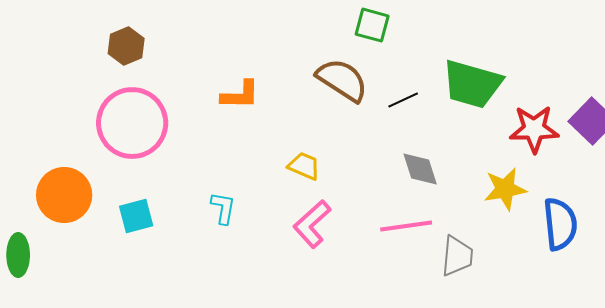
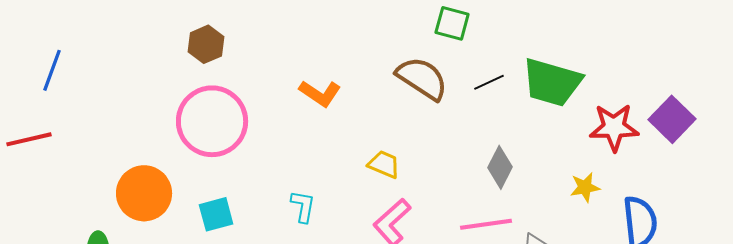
orange L-shape: (240, 95) -> (320, 93), turned 33
black line: (403, 100) -> (489, 82), moved
gray diamond: (420, 169) -> (500, 167), turned 45
yellow star: (505, 189) -> (585, 187), size x0.7

